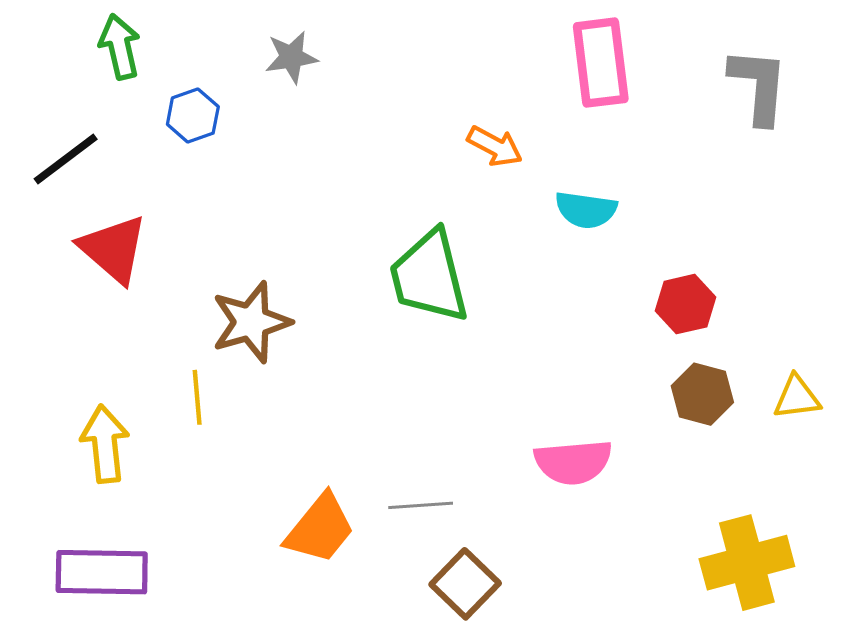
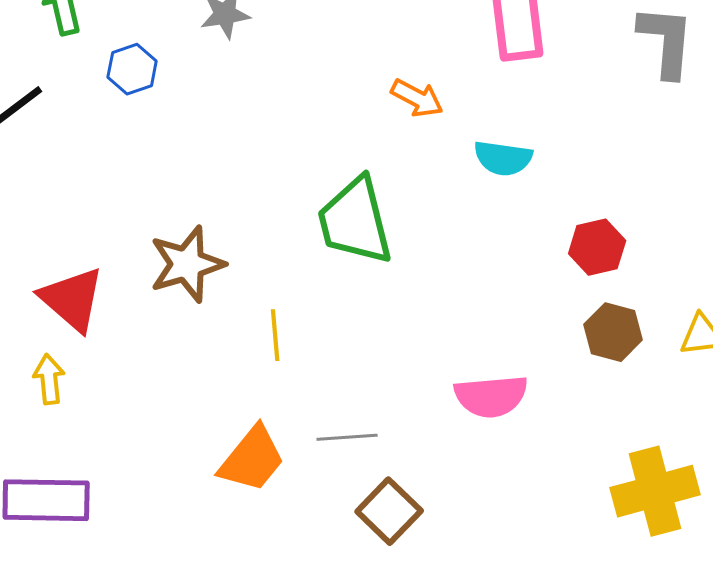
red triangle: (113, 249) -> (72, 299), moved
yellow line: (197, 397) -> (275, 335), moved
yellow arrow: (105, 444) -> (49, 379), size x0.7

